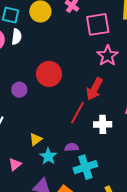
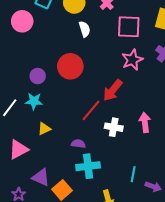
white semicircle: (17, 37) -> (85, 29), moved, turned -35
cyan star: (48, 156) -> (34, 101), moved, turned 30
pink triangle: (15, 164) -> (18, 149), size x1.5

